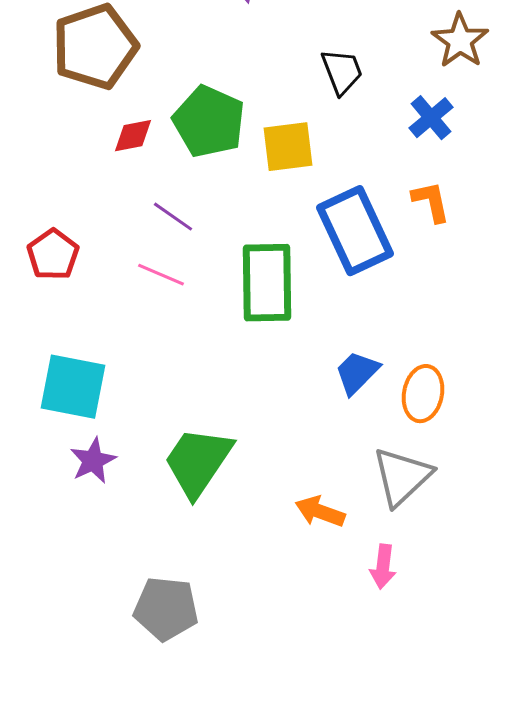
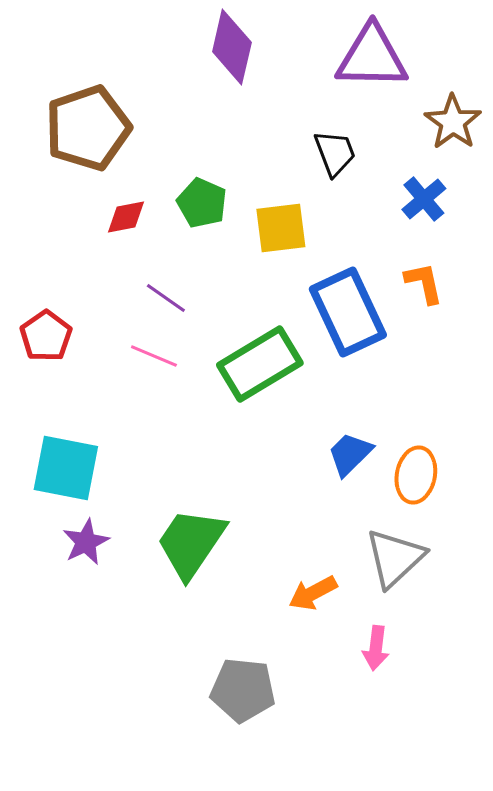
green pentagon: (209, 122) -> (202, 203), size x0.7
green rectangle: (267, 283) -> (260, 364), turned 60
orange arrow: (320, 512) -> (313, 593), turned -48
gray pentagon: (166, 609) -> (243, 690), moved

